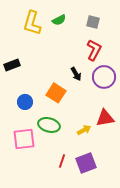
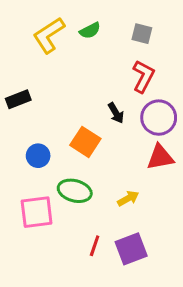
yellow L-shape: (32, 23) -> (49, 35), turned 40
red triangle: (105, 118) -> (160, 157), moved

